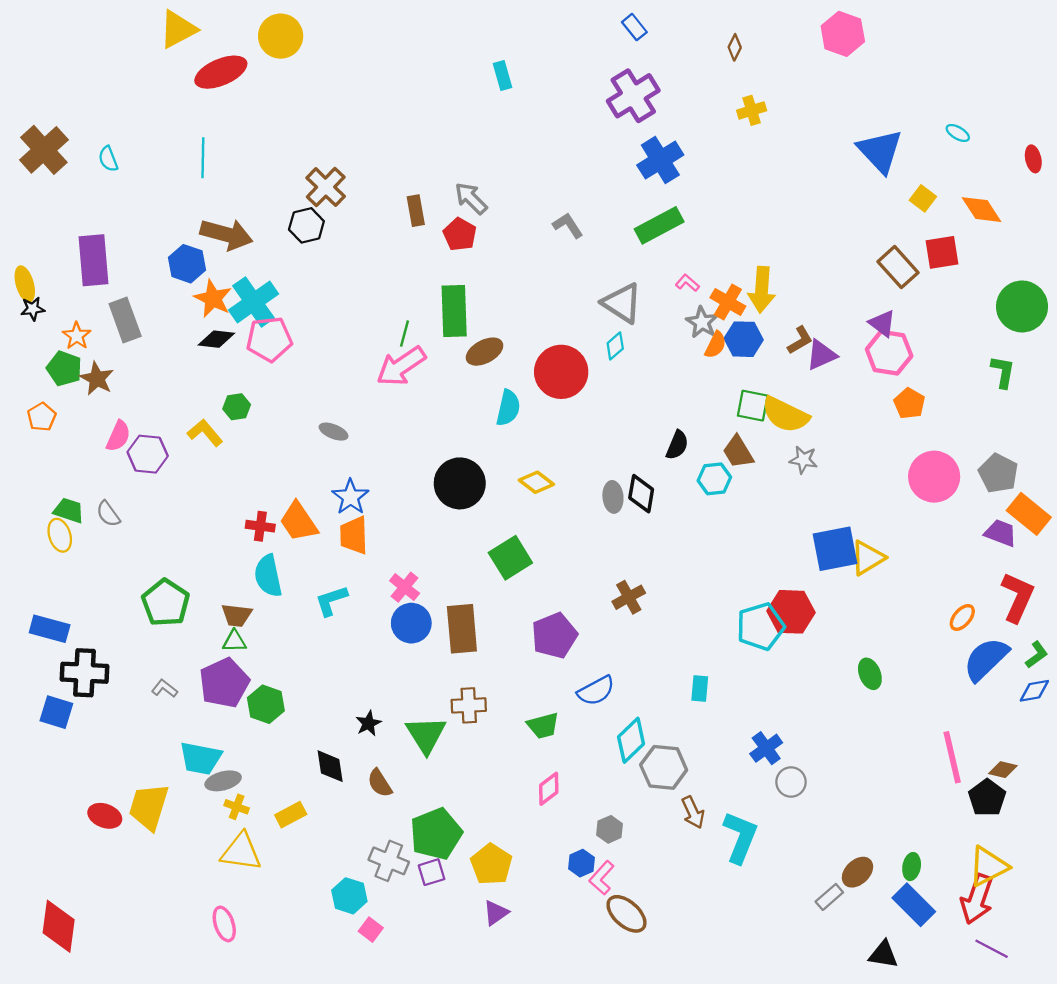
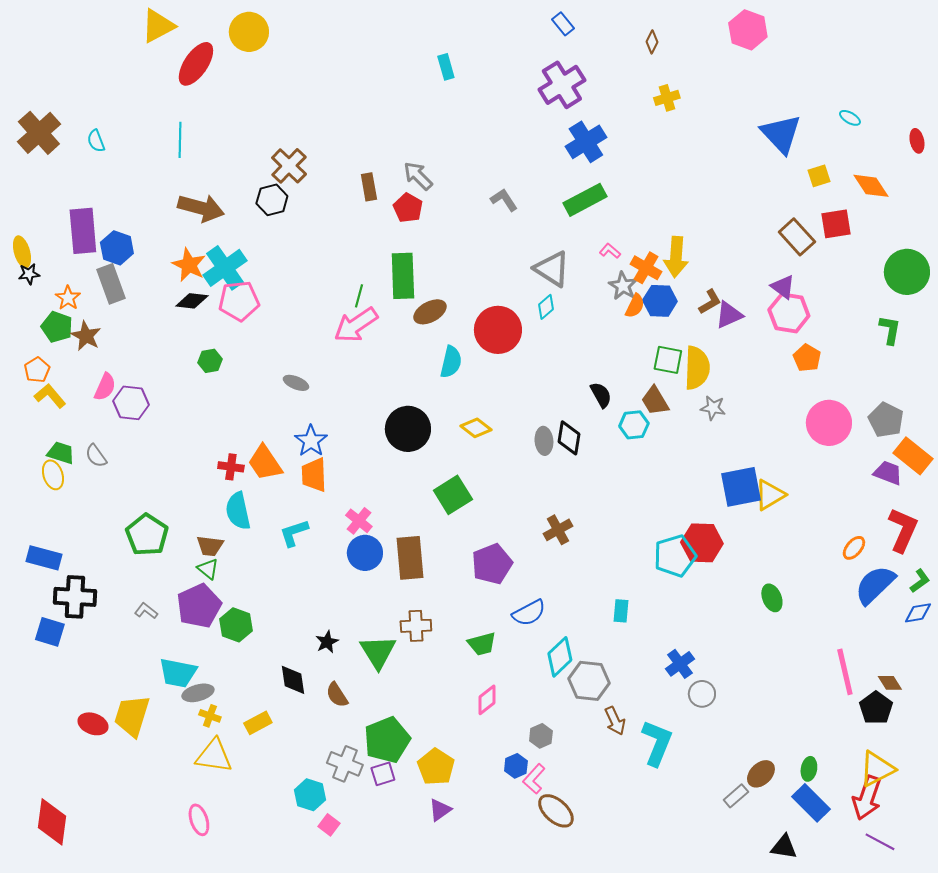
red ellipse: (221, 72) -> (196, 64), turned -33
yellow square: (923, 198) -> (819, 176), turned 35
blue hexagon: (187, 264) -> (117, 248), moved
yellow semicircle: (785, 415) -> (697, 368), turned -114
yellow L-shape: (205, 433) -> (50, 396), moved
black semicircle: (677, 445) -> (601, 395), turned -52
green triangle: (234, 641) -> (208, 569), turned 40
brown diamond: (1003, 770) -> (890, 683), turned 45

